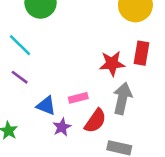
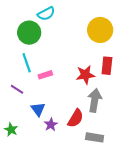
cyan line: (20, 45) -> (27, 63), moved, turned 30
pink rectangle: (78, 98) -> (45, 75), moved
blue triangle: (46, 106) -> (38, 109), turned 35

